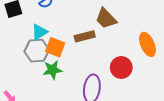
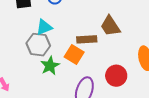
orange square: (55, 47) -> (74, 54), moved
green star: (53, 70) -> (50, 66), turned -30

